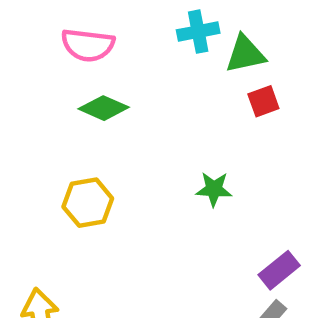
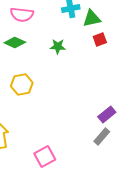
green diamond: (104, 108) -> (15, 42), moved
green star: (214, 189) -> (58, 46), moved

